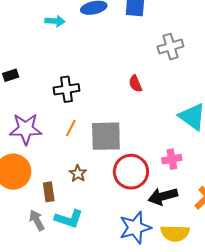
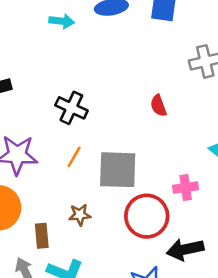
black cross: (67, 89) -> (71, 108), turned 30
pink cross: (172, 159) -> (186, 188), moved
brown star: (78, 174) -> (80, 215), turned 30

